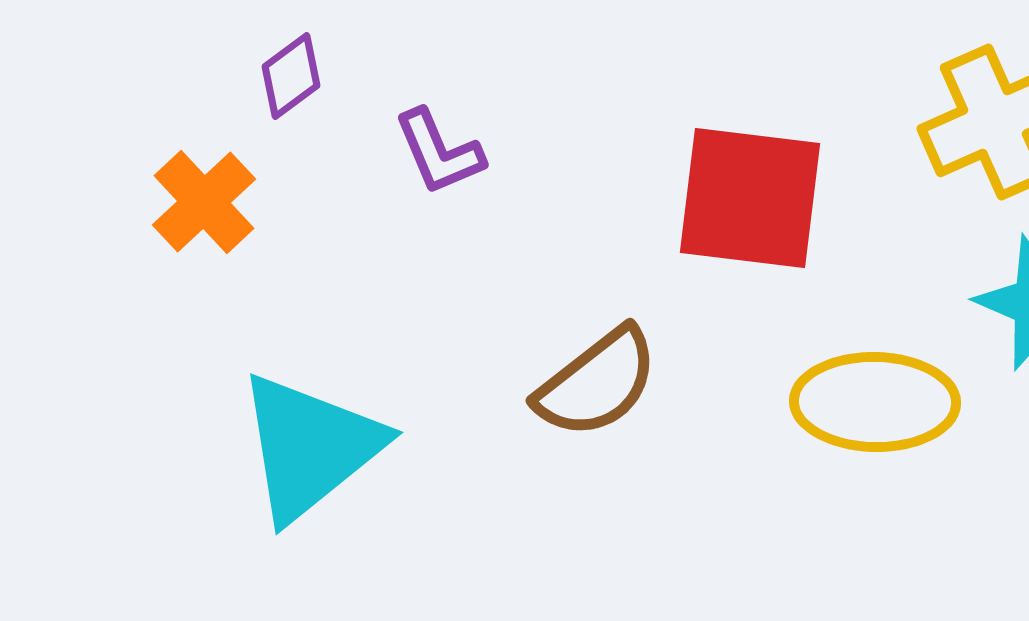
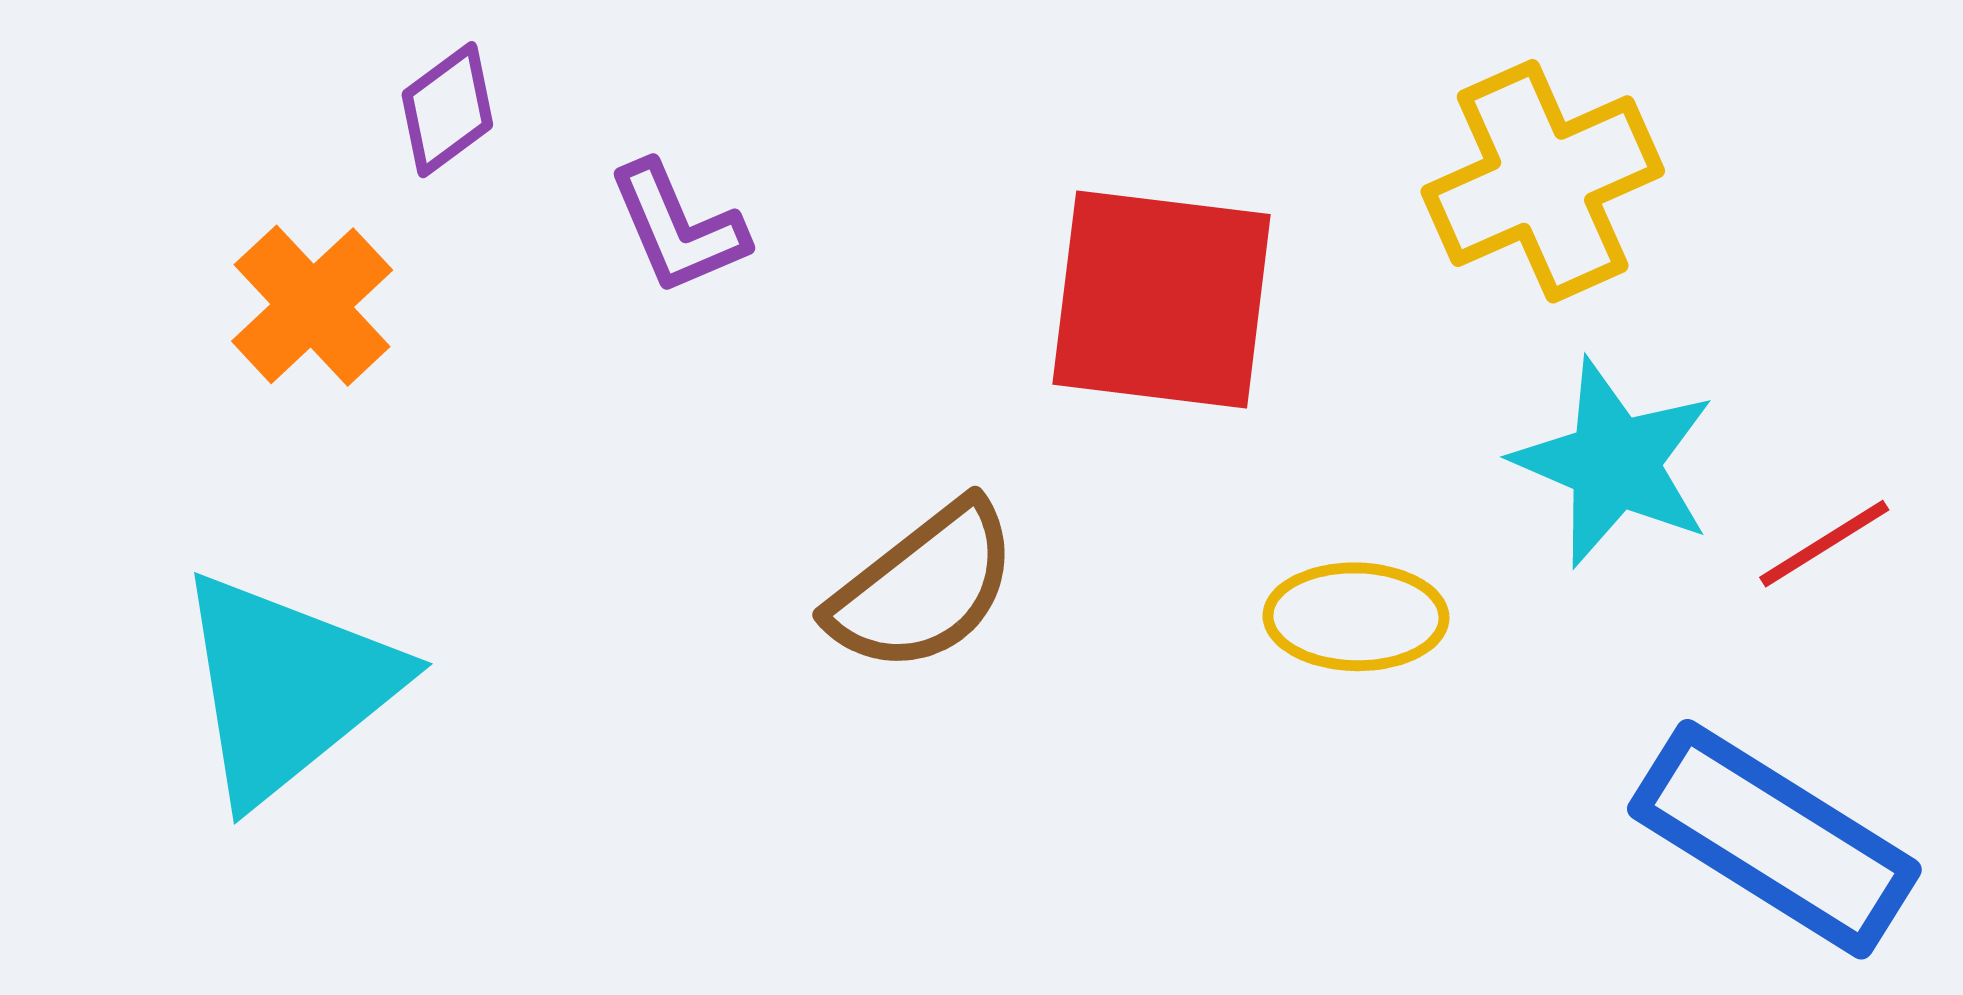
yellow ellipse: (875, 402) -> (1356, 617), size x0.7
cyan triangle: (310, 447) -> (287, 687), moved

